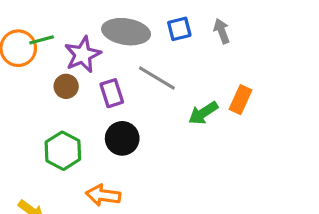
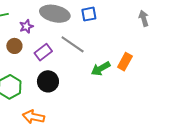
gray arrow: (222, 31) -> (144, 18), moved
purple star: (83, 55) -> (26, 26), size x0.6
purple rectangle: (112, 93) -> (43, 52), turned 66

